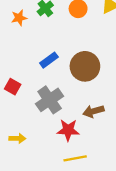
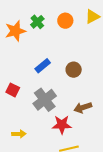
orange star: (19, 18) -> (15, 31), size x1.5
brown circle: (85, 66) -> (74, 70), size x0.6

